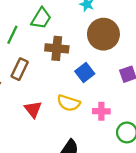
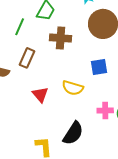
blue square: (85, 73) -> (99, 67), moved, turned 30
pink cross: (101, 111) -> (105, 111), moved

